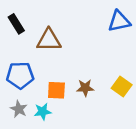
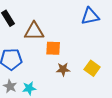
orange square: (56, 90) -> (53, 48), moved

